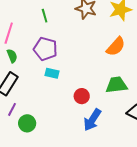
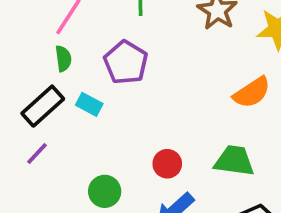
cyan rectangle: (52, 73) -> (89, 104), moved
green circle: (27, 123) -> (105, 191), moved

